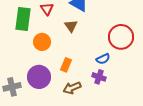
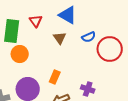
orange circle: (42, 42) -> (20, 54), moved
blue semicircle: (103, 59) -> (89, 37), moved

